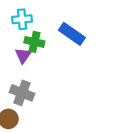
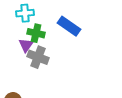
gray cross: (22, 93) -> (38, 57), moved

